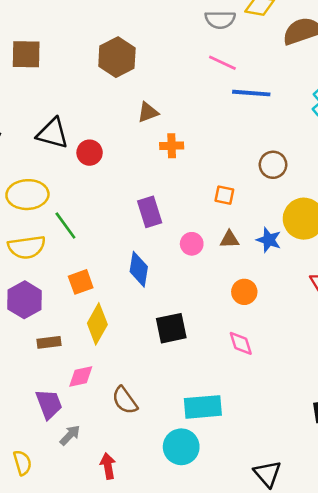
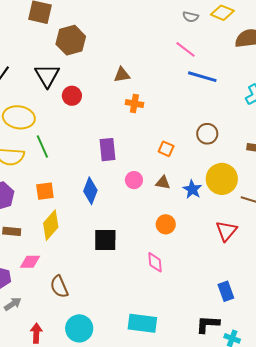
gray semicircle: (220, 20) -> (191, 17), size x0.7
brown hexagon: (117, 57) -> (71, 40), moved
black triangle: (52, 133) -> (47, 76), turned 32
cyan rectangle: (203, 407) -> (142, 323), moved
cyan circle: (181, 447) -> (79, 328), moved

